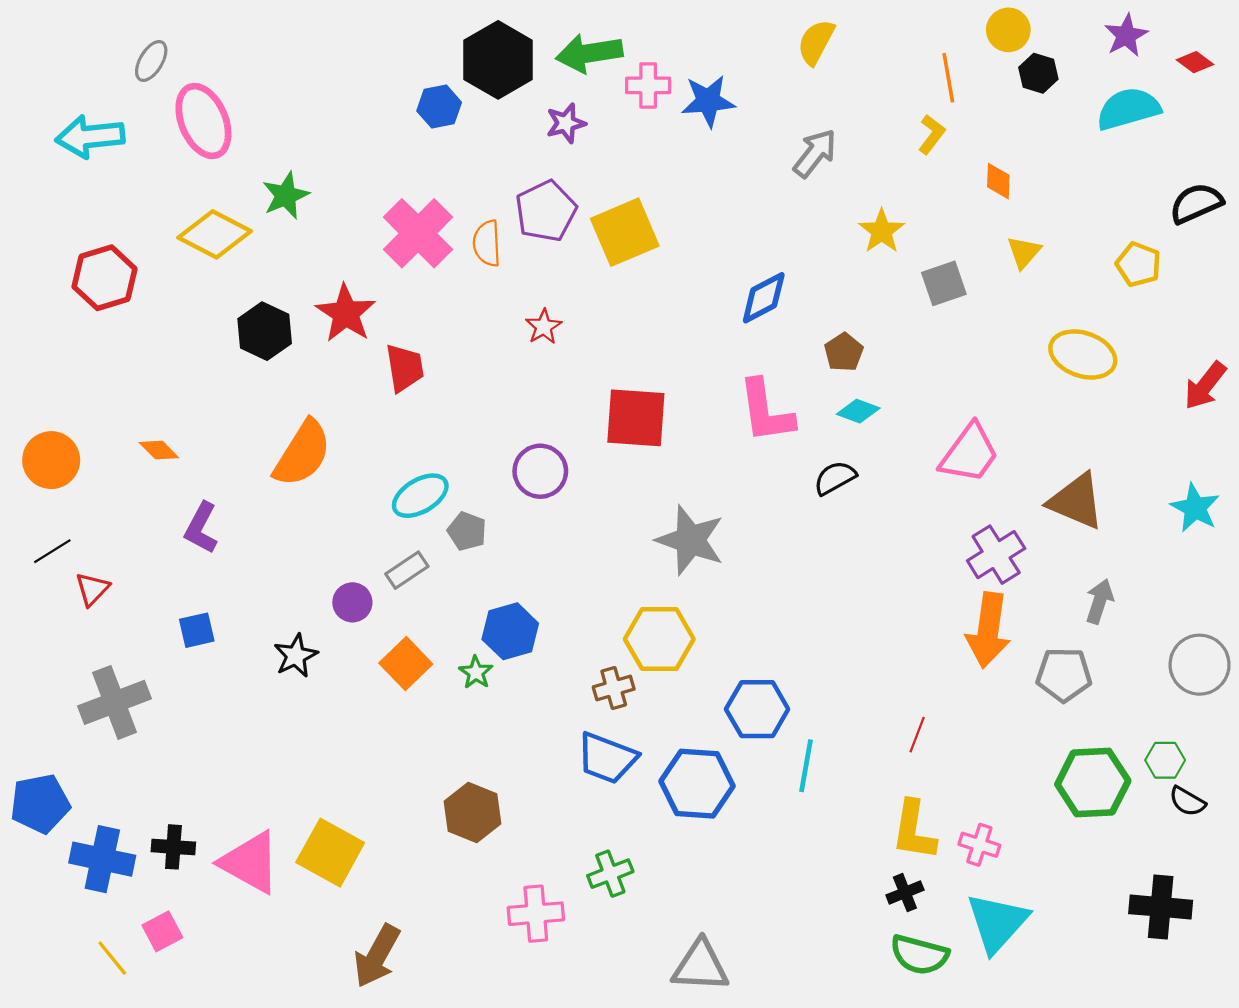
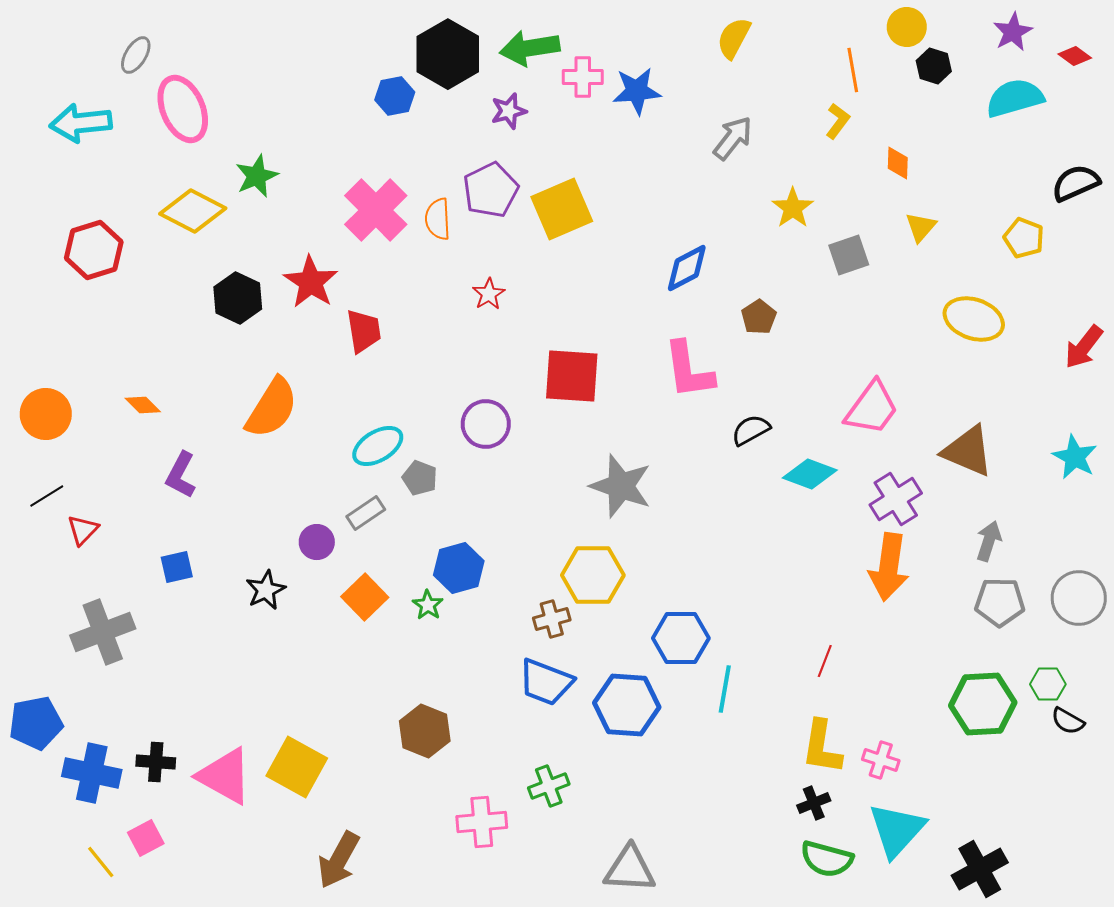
cyan diamond: (858, 411) -> (810, 474), moved, size x1.4
gray pentagon: (1064, 675) -> (1000, 602), moved
black cross: (1161, 907) -> (980, 869), moved, turned -34

